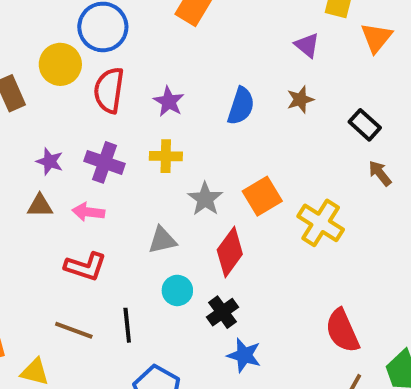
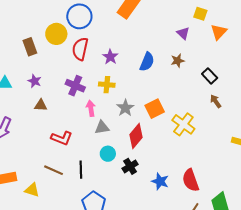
purple star: (50, 161) -> (34, 81), moved
pink arrow: (88, 212) -> (91, 108), moved, turned 70
blue star: (244, 355) -> (160, 181), moved

